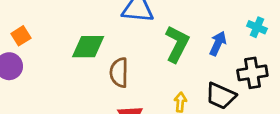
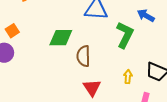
blue arrow: (218, 43) -> (146, 16), moved, turned -84

